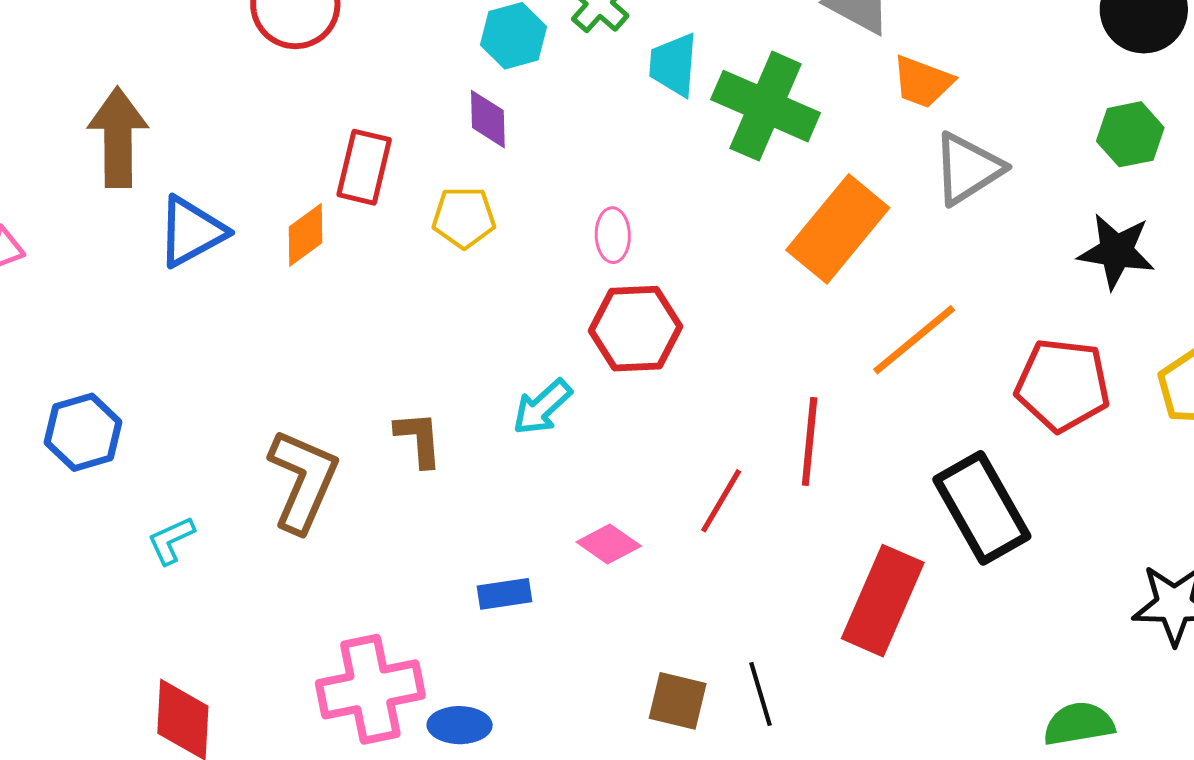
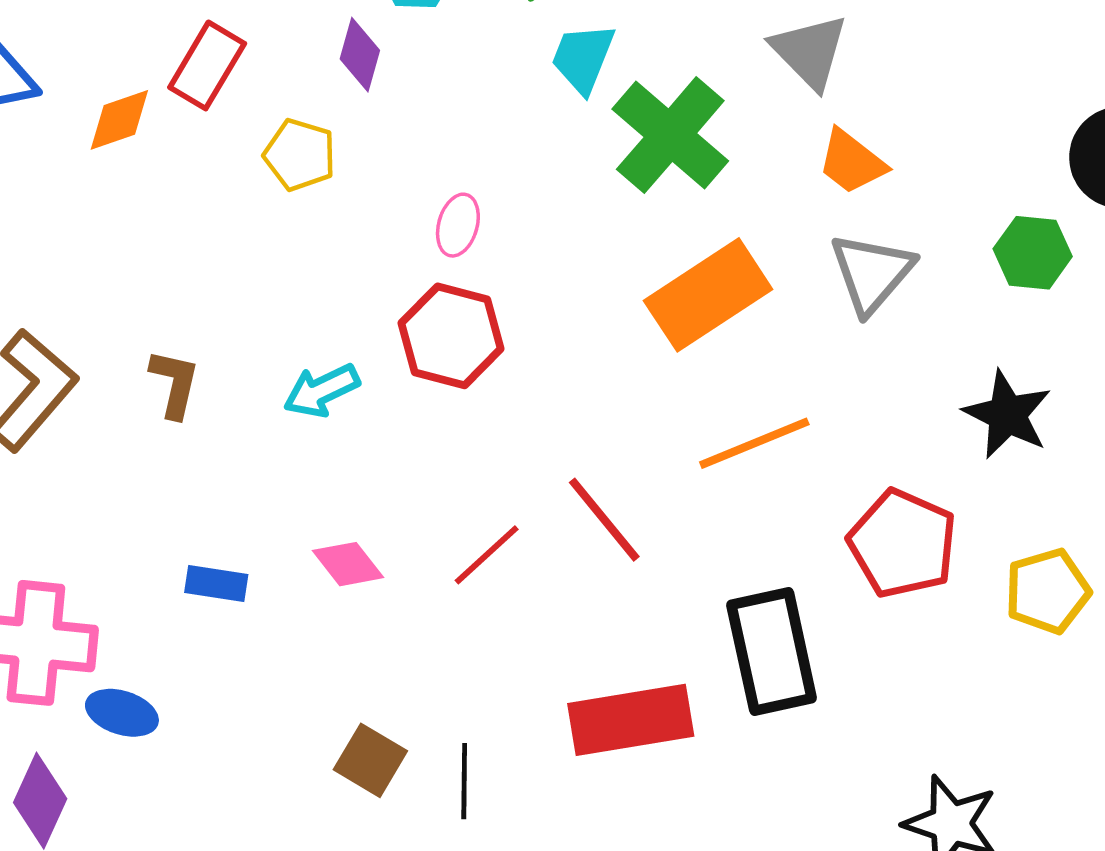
green hexagon: (1130, 134) -> (1033, 253), moved
gray triangle: (968, 169) -> (872, 273), turned -34
red line: (810, 441) -> (604, 520), turned -62
red rectangle: (883, 601) -> (631, 720), turned 40

